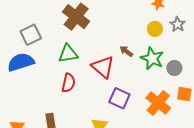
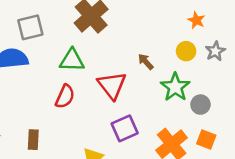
brown arrow: (126, 51) -> (146, 62), moved
purple square: (119, 98) -> (125, 128), turned 30

